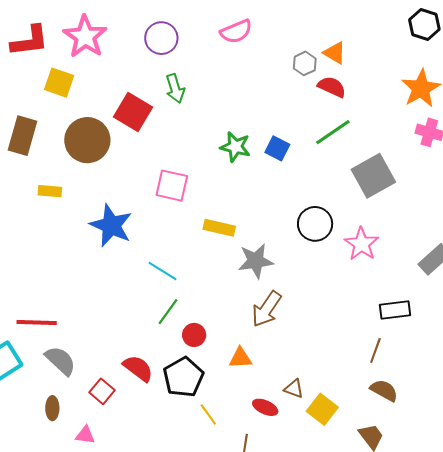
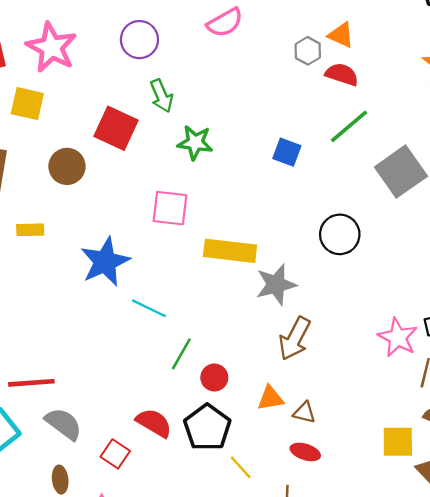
brown circle: (87, 140) -> (67, 166), size x0.7
green star: (235, 147) -> (195, 143), moved
blue star: (111, 225) -> (105, 262), turned 30
yellow rectangle: (219, 228) -> (230, 251), size x1.4
pink star: (361, 244) -> (398, 337), moved
cyan line: (162, 271) -> (149, 308), moved
brown triangle: (294, 389) -> (304, 413), moved
yellow square: (322, 409) -> (398, 442), moved, turned -32

